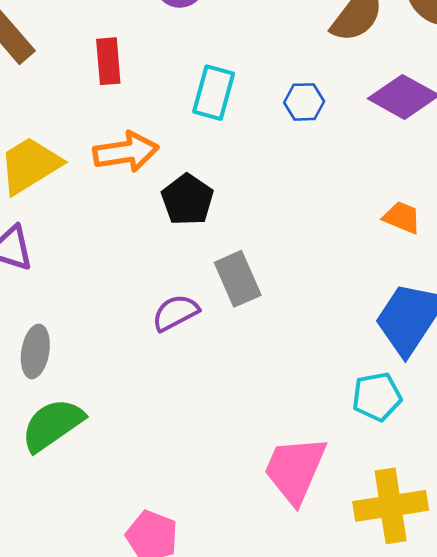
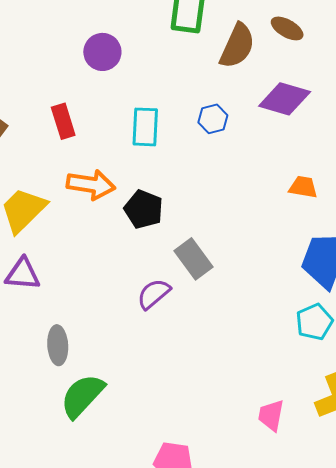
orange arrow: (126, 152) -> (91, 185), turned 30
pink trapezoid: (295, 470) -> (271, 415), moved, size x0.6

